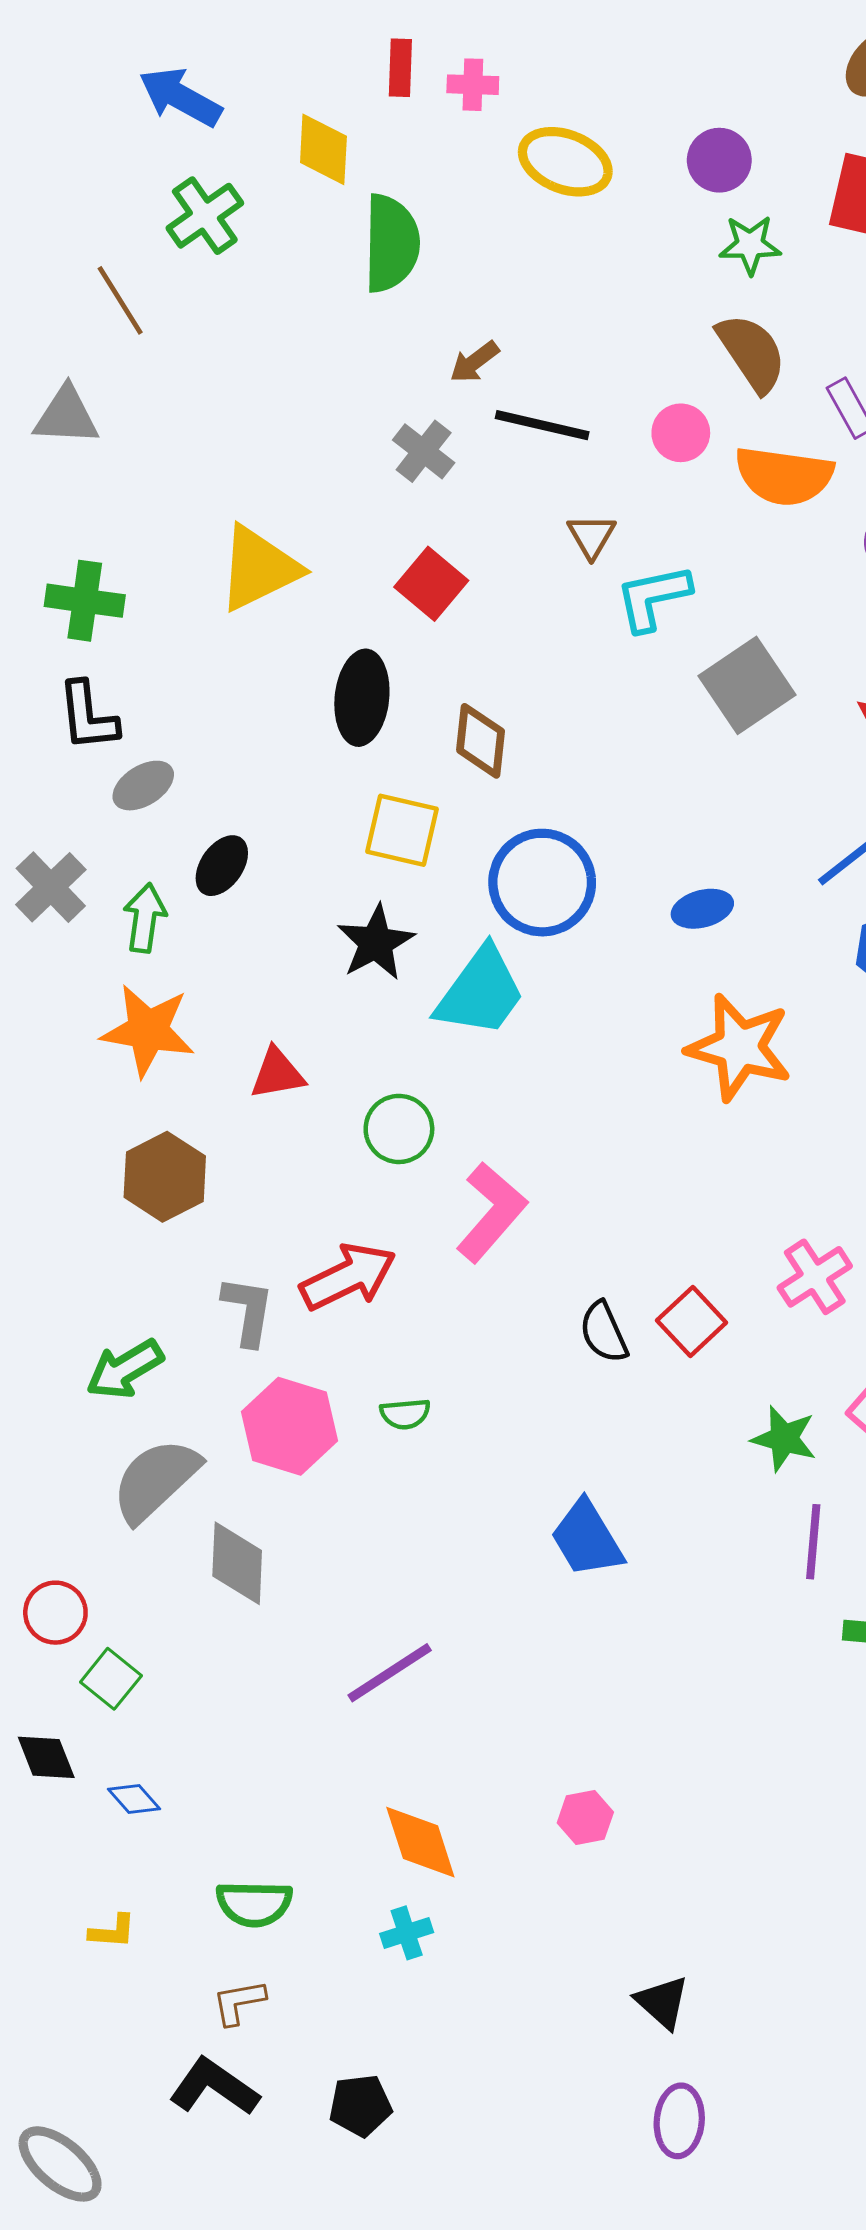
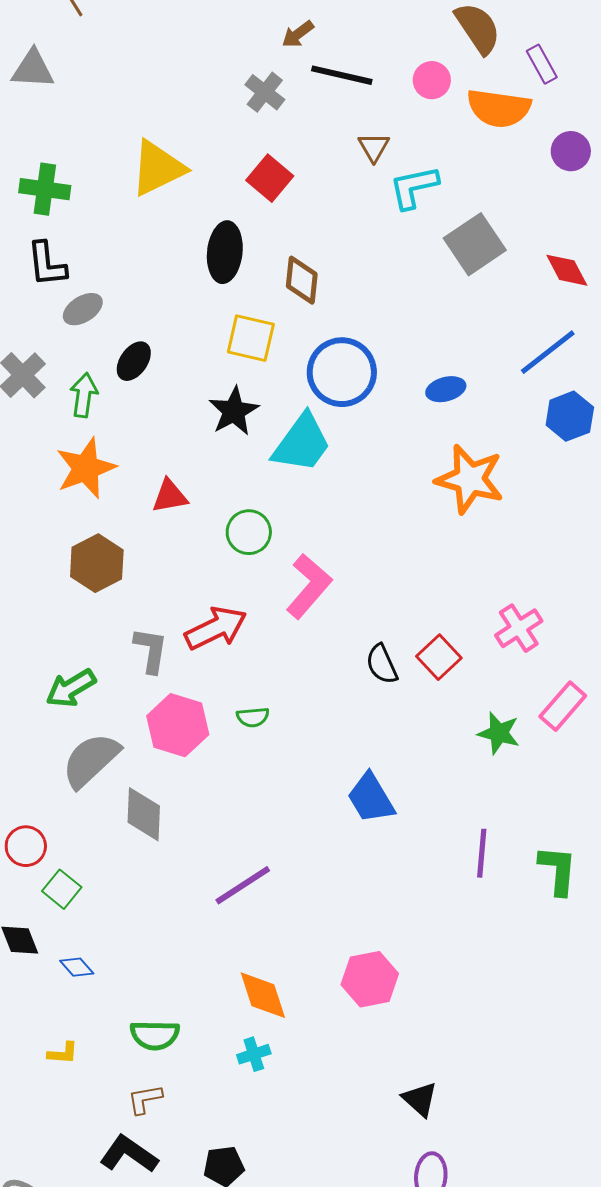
orange star: (148, 1030) -> (86, 468), turned -30
purple line: (813, 1542) -> (482, 853), moved
pink hexagon: (585, 1817) -> (370, 979), size x1.6

